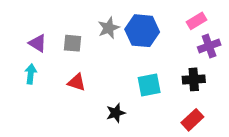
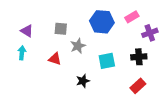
pink rectangle: (197, 21) -> (132, 17), moved
gray star: (109, 28) -> (78, 46), moved
gray square: (72, 43) -> (61, 29), moved

